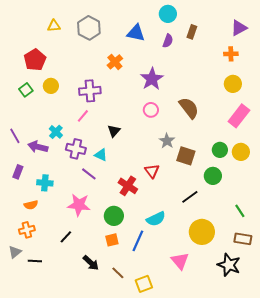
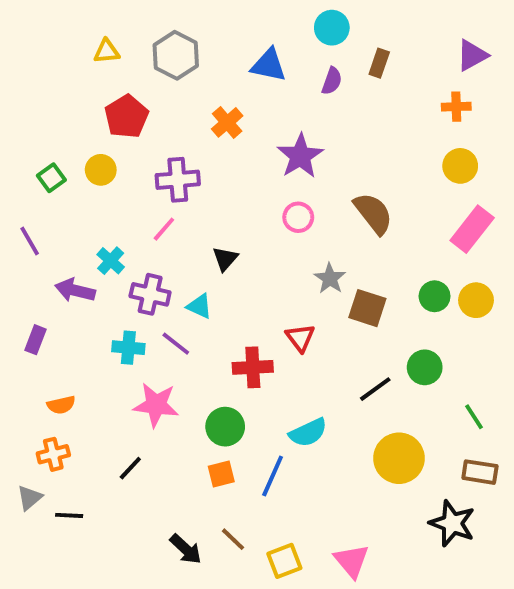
red pentagon: (35, 60) -> (126, 117), moved
purple line: (15, 136) -> (30, 241), moved
green circle: (213, 176) -> (425, 367), moved
cyan cross: (45, 183) -> (128, 348), moved
red cross: (128, 186) -> (253, 367), turned -36
pink triangle: (180, 261) -> (352, 561), moved
black arrow: (91, 263) -> (186, 549), moved

